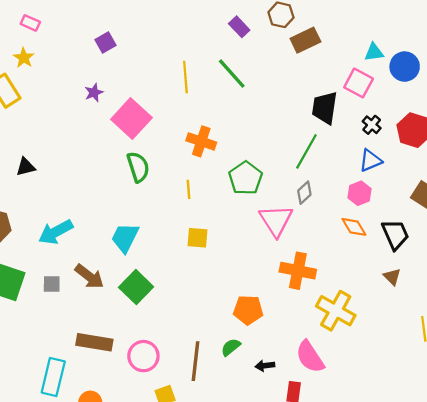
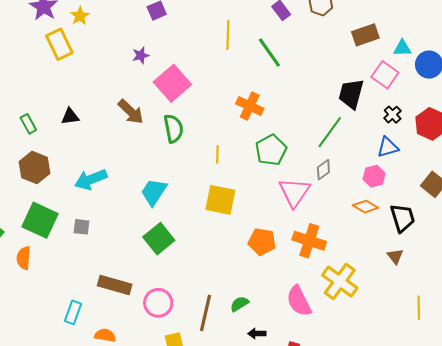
brown rectangle: (305, 40) -> (365, 35), moved
yellow line: (185, 77) -> (228, 35), moved
orange cross: (201, 141) -> (250, 106), moved
orange diamond: (354, 227) -> (365, 207), turned -35
yellow square: (197, 238) -> (220, 200), size x1.5
brown arrow: (89, 276) -> (131, 112), moved
orange pentagon: (248, 310) -> (262, 242), moved
pink semicircle: (310, 357) -> (299, 301), moved
black arrow: (265, 366) -> (257, 334), moved
cyan rectangle: (53, 377) -> (73, 312), size x0.7

